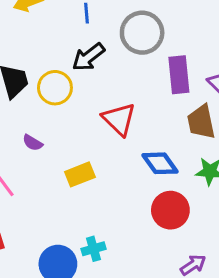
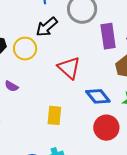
yellow rectangle: (80, 174) -> (54, 115), moved, turned -60

